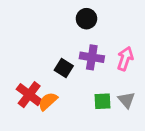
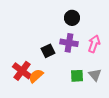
black circle: (86, 19) -> (72, 18), moved
black square: (64, 68) -> (48, 51), turned 32

